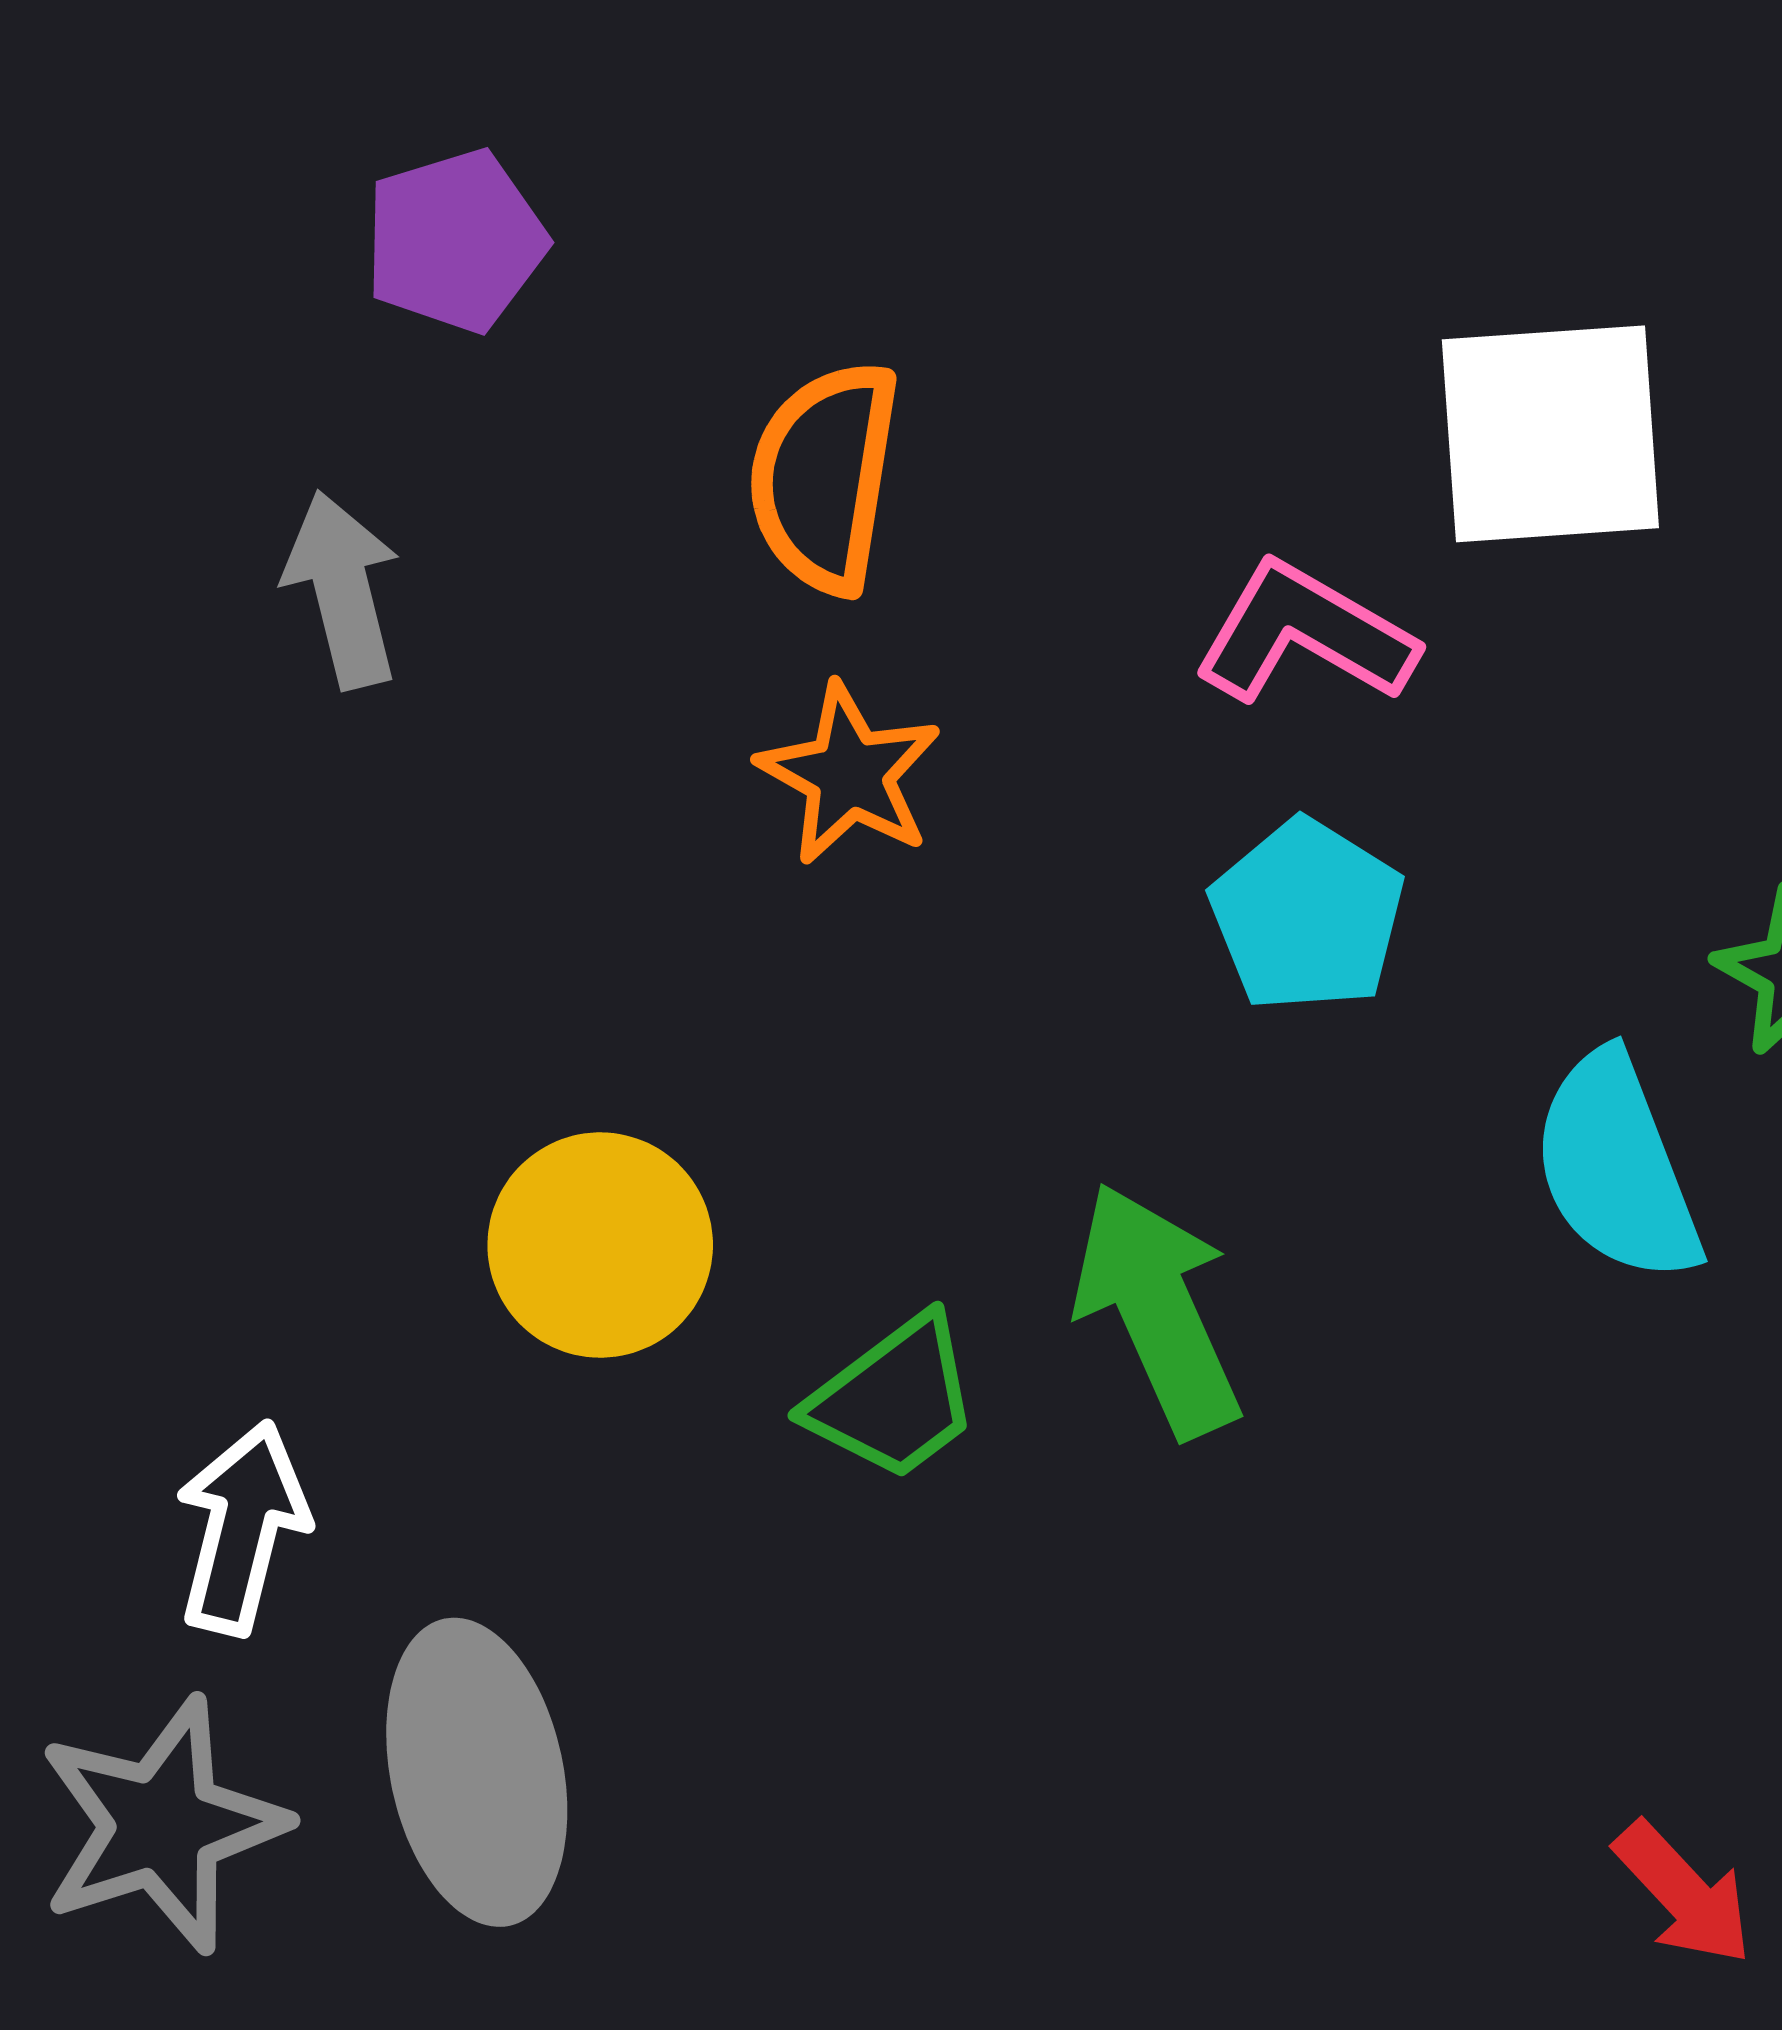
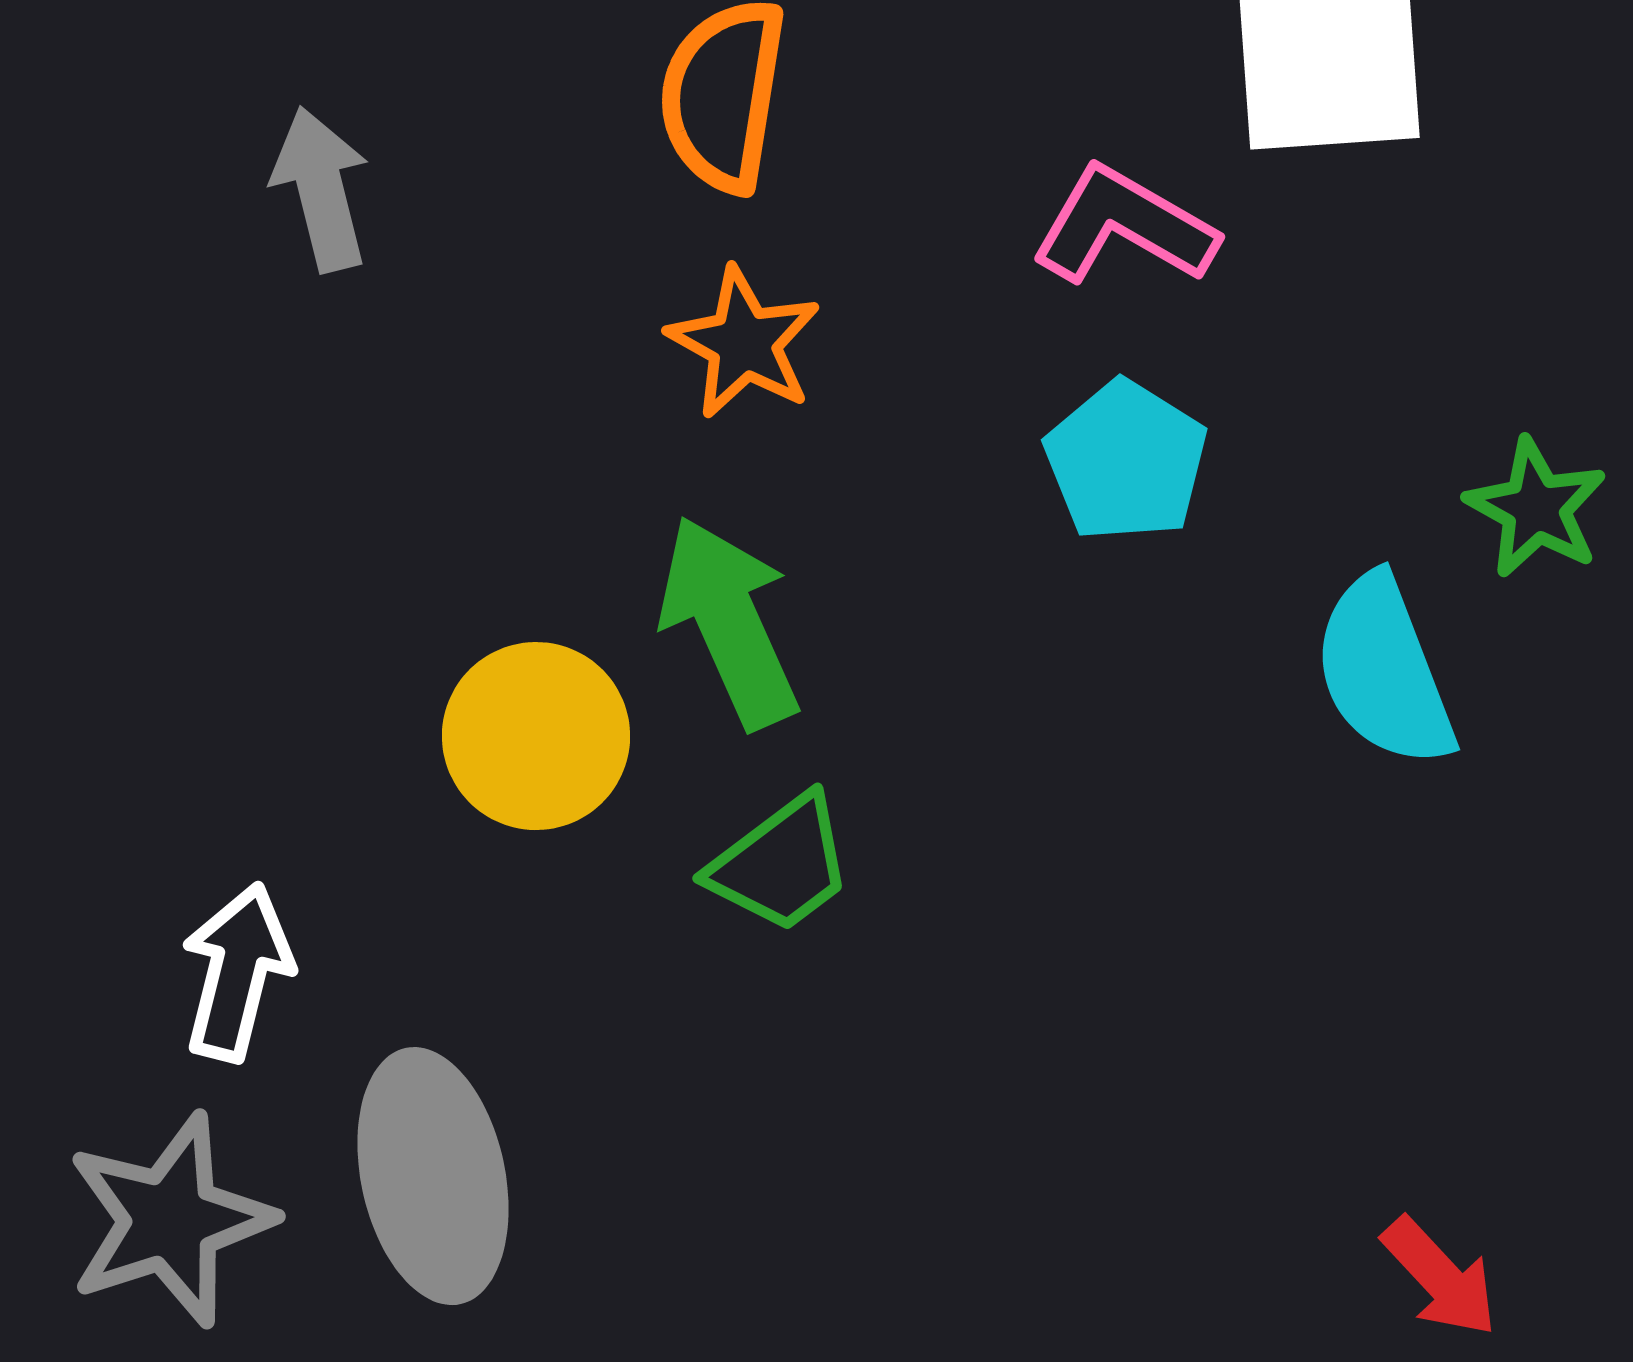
green arrow: (1157, 1310) -> (729, 622), moved

